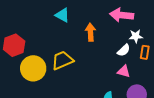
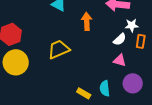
yellow circle: (33, 68) -> (16, 62), moved

